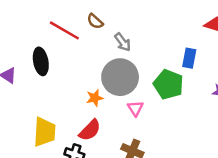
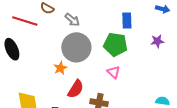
pink triangle: (135, 108) -> (114, 72), moved
red semicircle: (90, 130) -> (76, 89), moved

